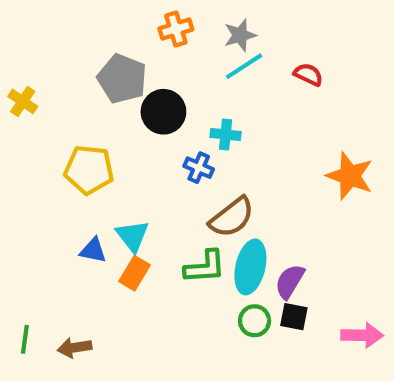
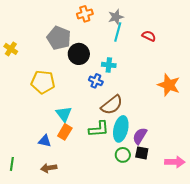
cyan line: (244, 66) -> (118, 32), turned -42
blue triangle: (93, 250) -> (45, 141), moved
brown arrow: (74, 348) -> (49, 168), moved

